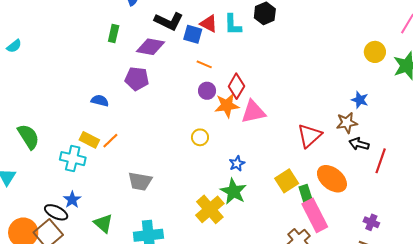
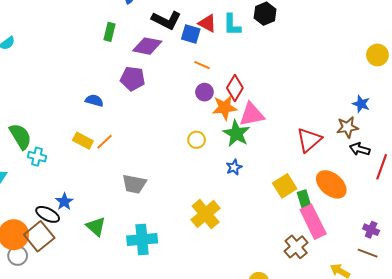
cyan cross: (73, 159) -> (37, 157), moved, size x0.7
green star: (234, 191) -> (236, 134), moved

